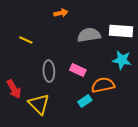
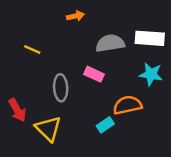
pink rectangle: (78, 70) -> (94, 74), moved

